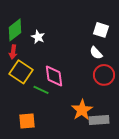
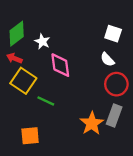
red arrow: (13, 52) -> (14, 58), turned 104
pink diamond: (54, 76) -> (60, 65), moved
gray rectangle: (99, 120) -> (114, 116), moved, turned -66

